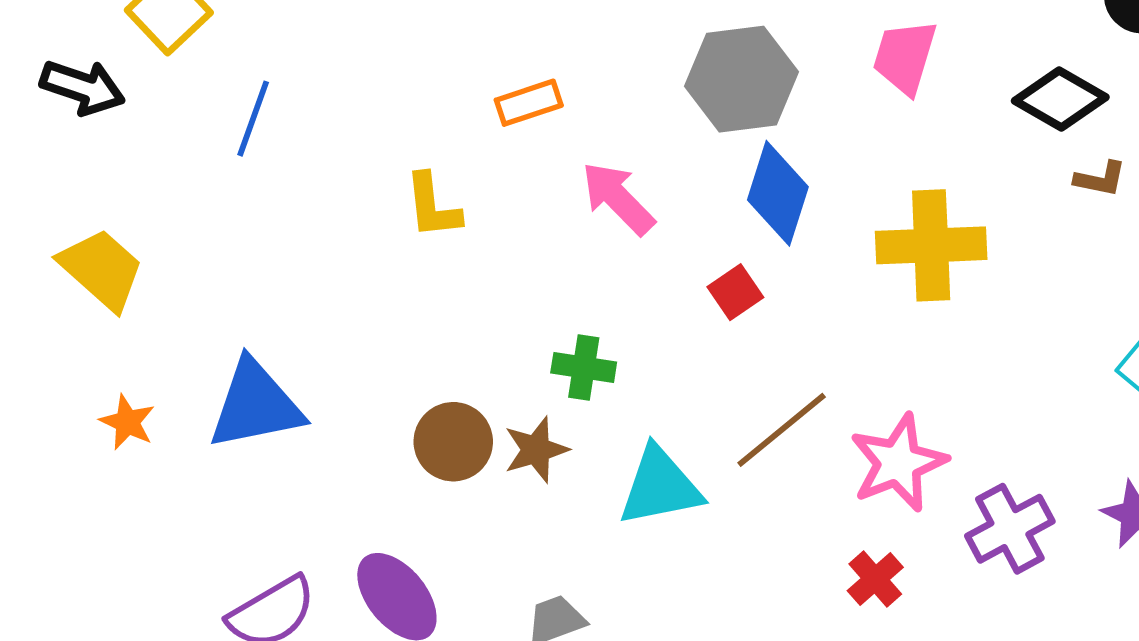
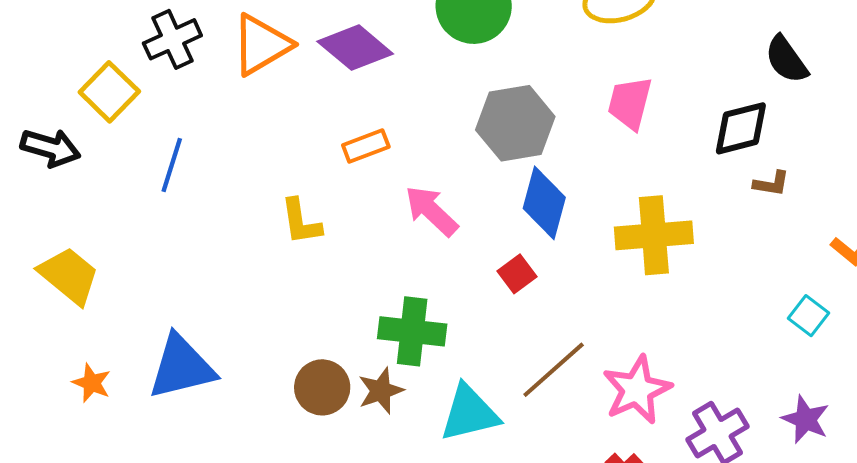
black diamond: (1060, 99) -> (741, 128), turned -42
green cross: (584, 368) -> (412, 331), size x1.5

